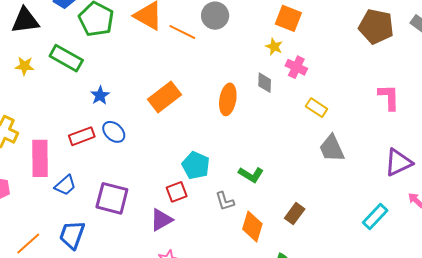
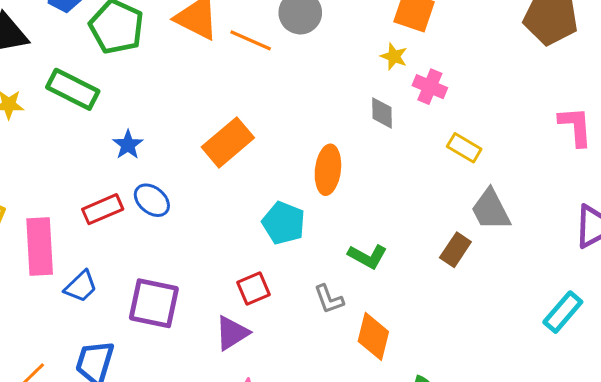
orange ellipse: (228, 99) -> (328, 170), moved
cyan pentagon: (196, 165) -> (284, 223), moved
brown rectangle: (295, 214) -> (455, 250), moved

